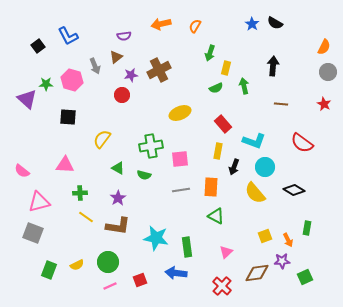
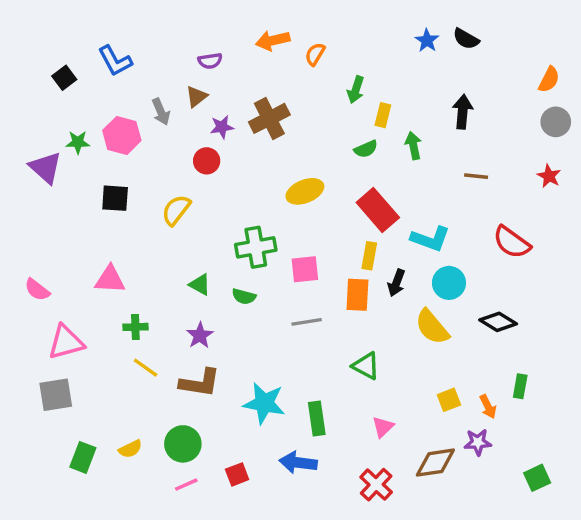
orange semicircle: (195, 26) -> (315, 54), moved
red rectangle: (223, 124) -> (378, 210), size x1.4
yellow semicircle: (102, 139) -> (176, 210), moved
orange rectangle: (211, 187) -> (357, 295), moved
gray square: (33, 233) -> (56, 395), turned -30
green square: (305, 277) -> (537, 478), moved

